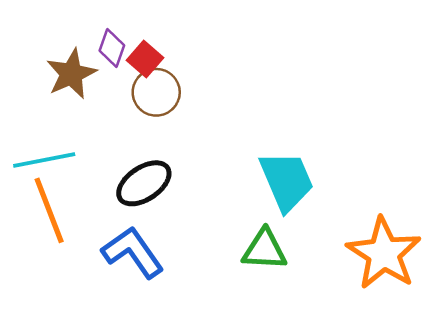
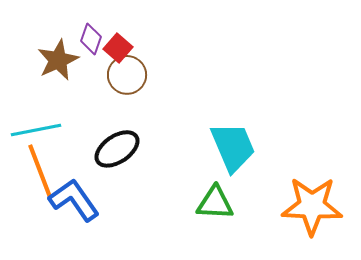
blue L-shape: (133, 252) -> (74, 200), moved
orange star: (384, 253) -> (312, 206), turned -30

